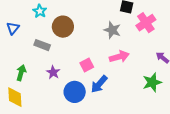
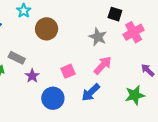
gray rectangle: (42, 45) -> (17, 58), moved
pink arrow: (119, 57) -> (103, 65), turned -36
blue arrow: (99, 84) -> (91, 92), moved

